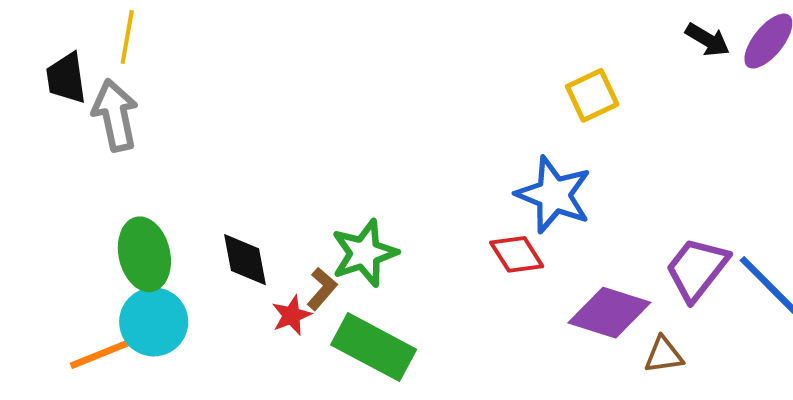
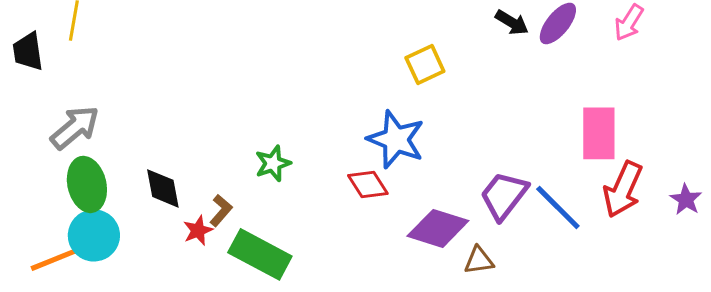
gray arrow: (115, 115) -> (75, 127), moved, turned 62
green star: (364, 253) -> (273, 163), moved, size x0.7

